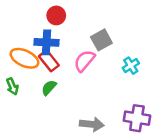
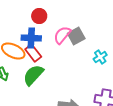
pink semicircle: (84, 61) -> (62, 35), moved
green semicircle: (49, 88) -> (33, 75), size x1.6

